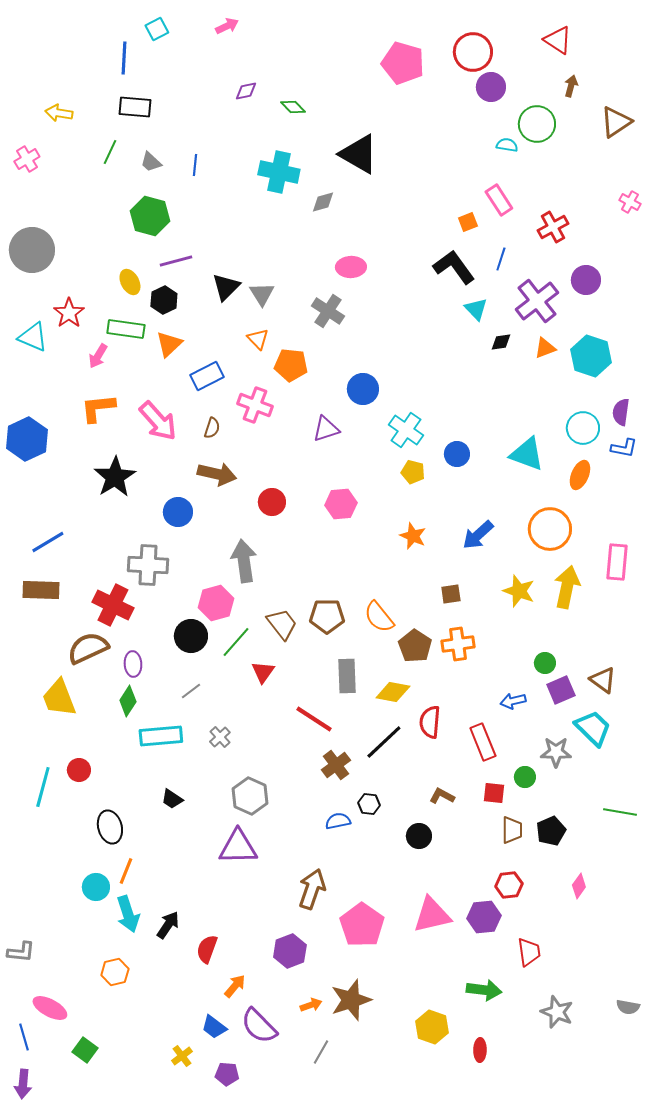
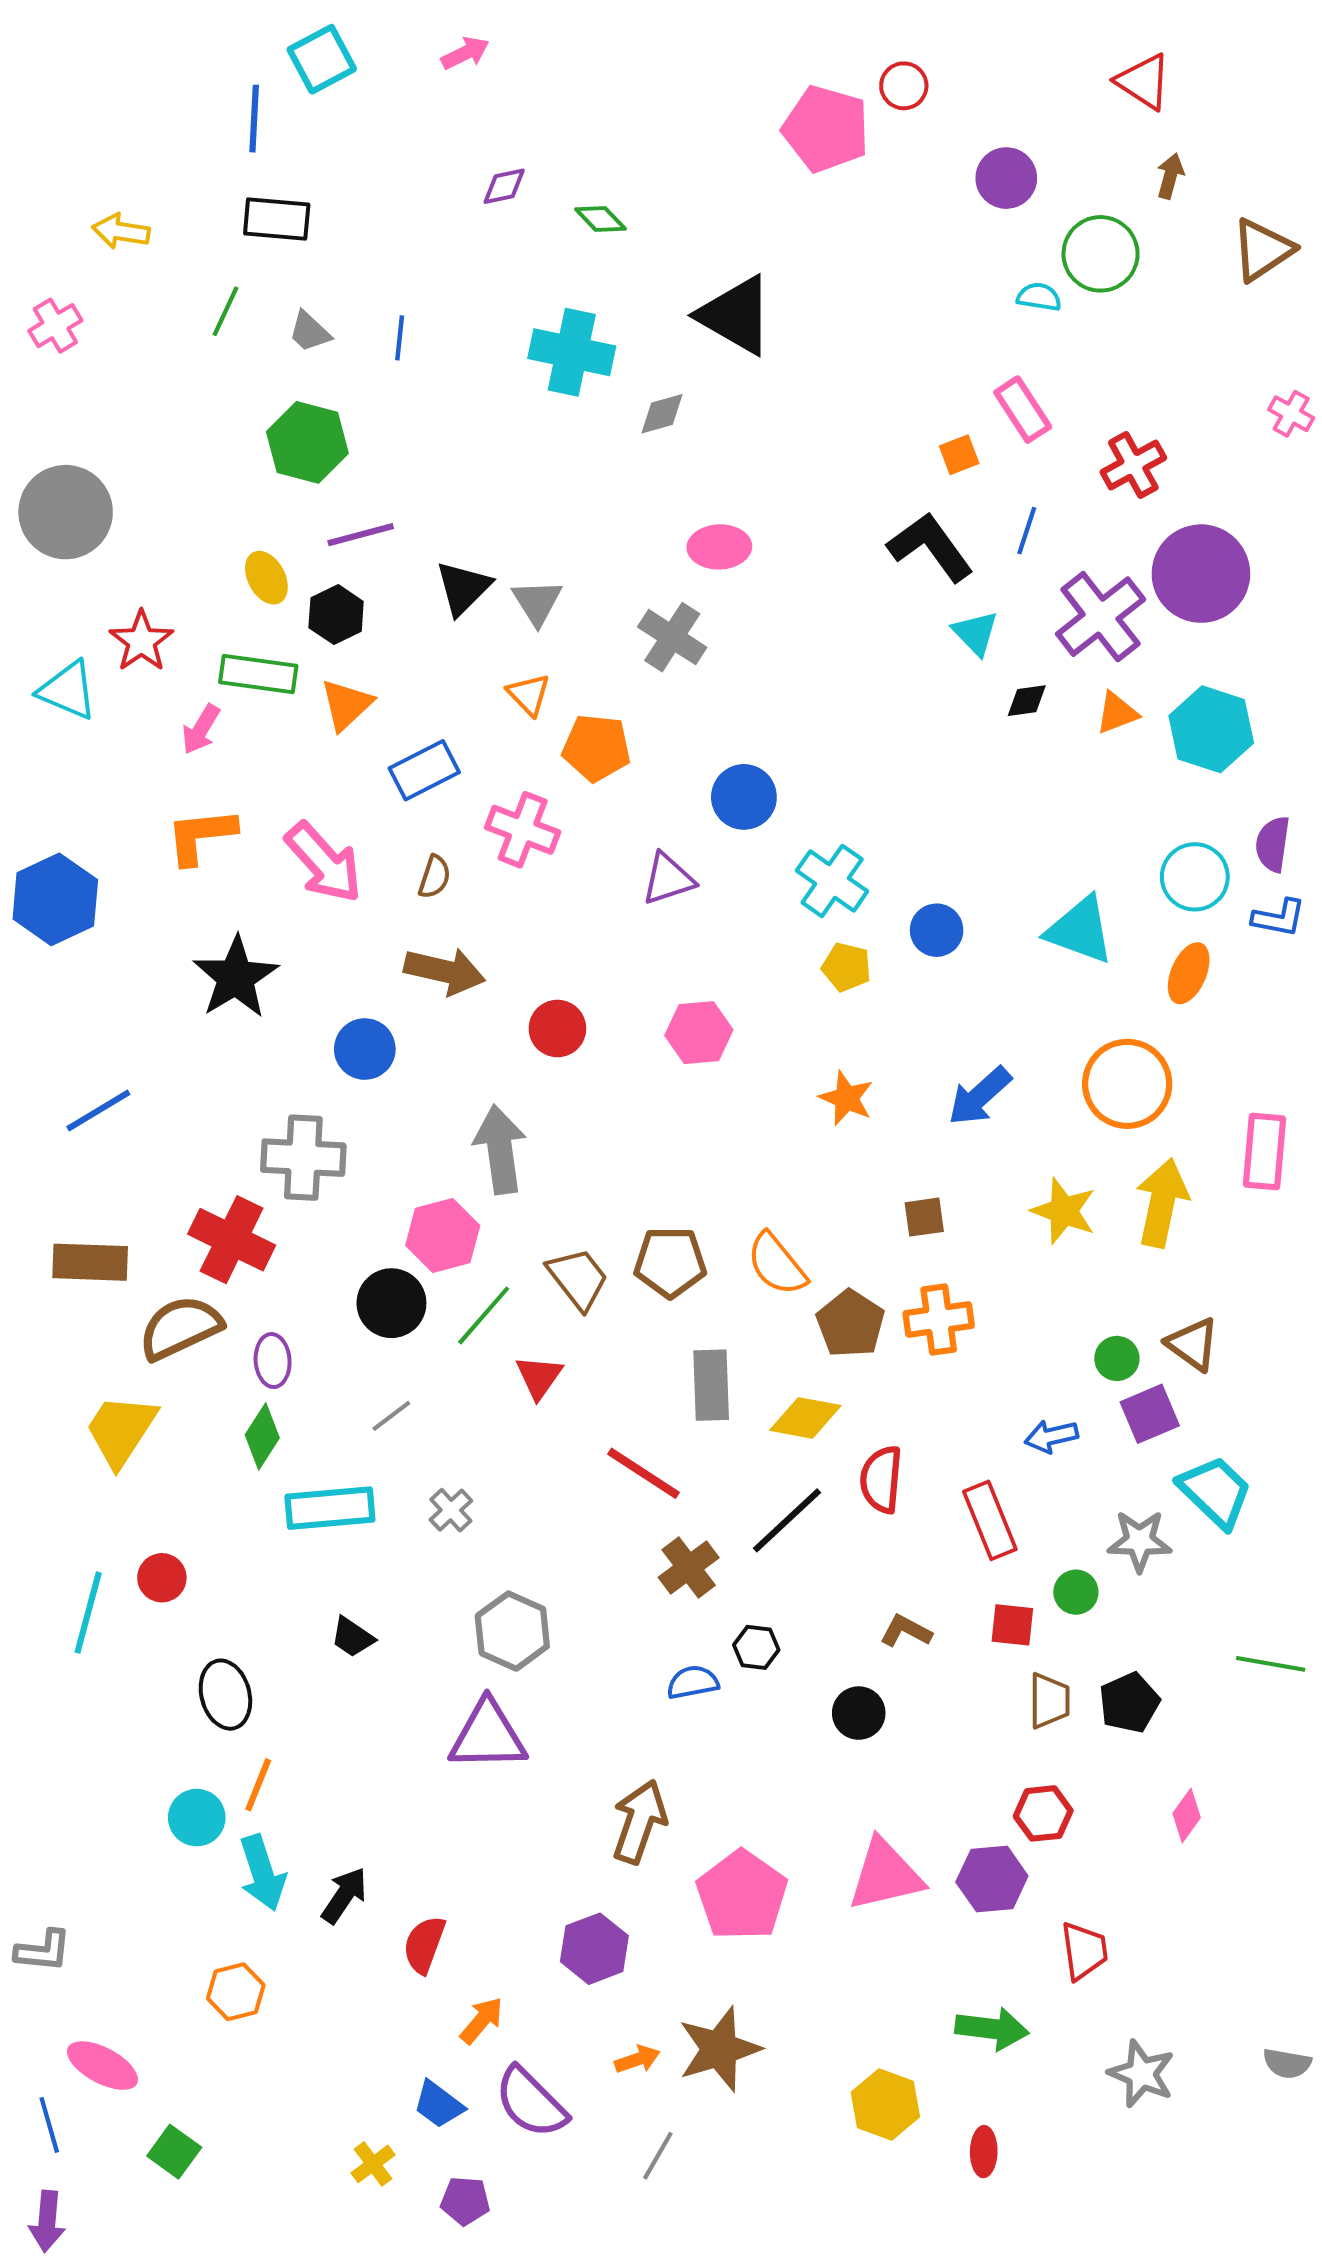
cyan square: (157, 29) -> (322, 59), size x1.4
red circle: (473, 52) -> (904, 86), moved, size x0.6
purple circle: (586, 280) -> (1201, 574), size x1.6
brown rectangle: (41, 590) -> (90, 1262), moved
brown triangle: (603, 680) -> (1193, 1344), moved
yellow trapezoid: (59, 698) -> (121, 1430), turned 54

